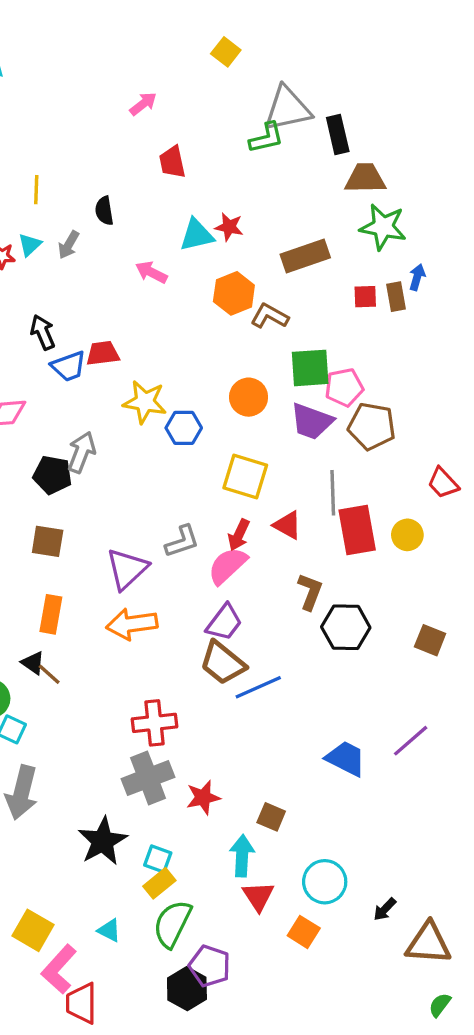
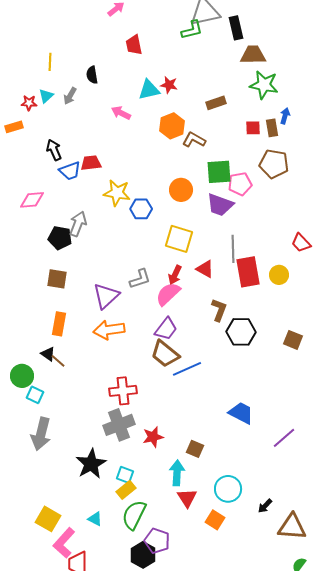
brown rectangle: (305, 256) -> (216, 103), size x0.7
brown pentagon: (372, 426) -> (274, 164), moved
purple line: (411, 741) -> (284, 438), moved

